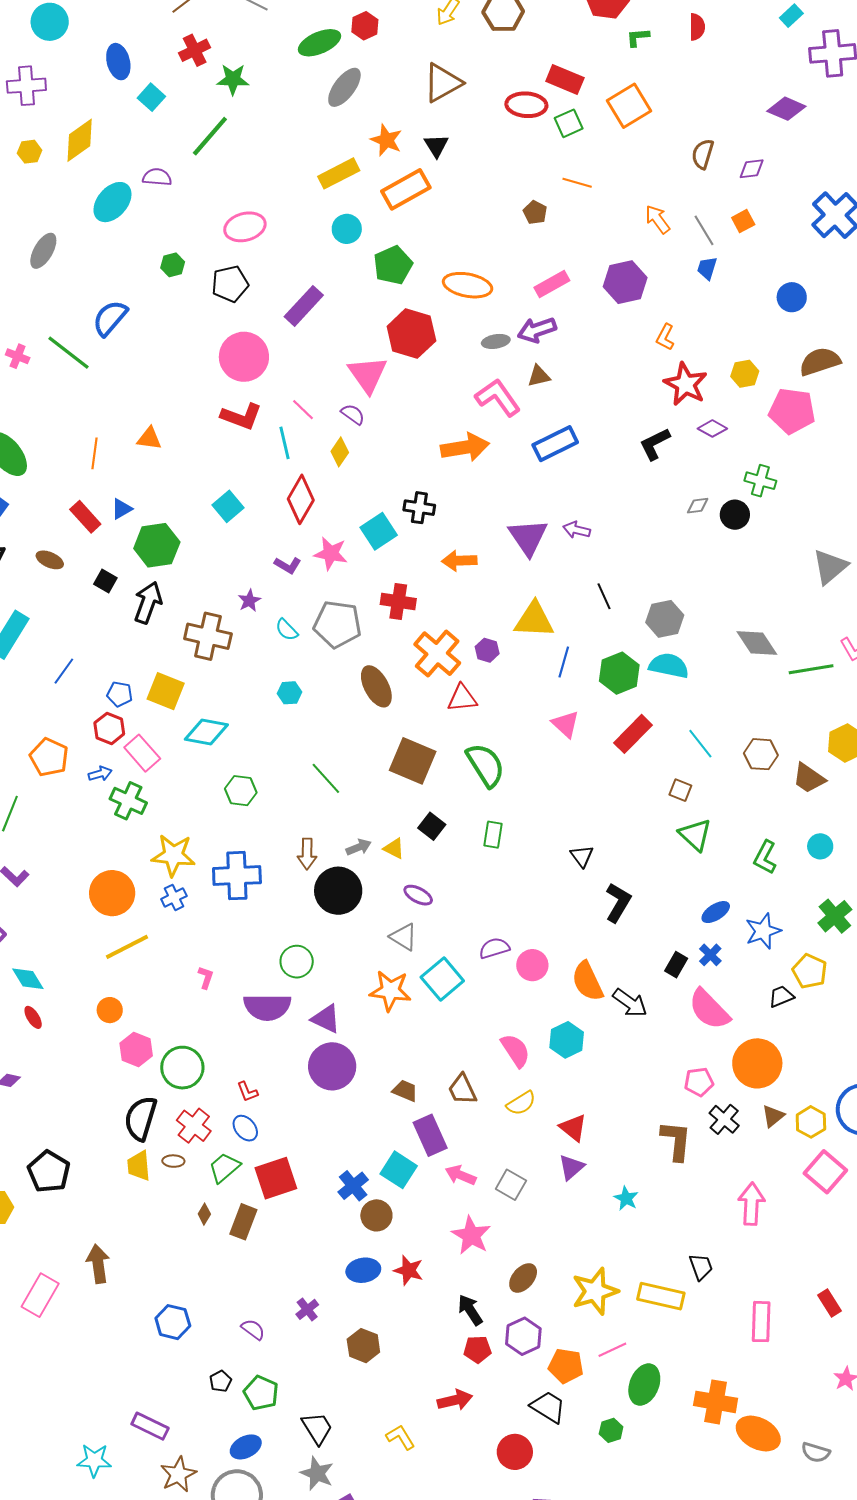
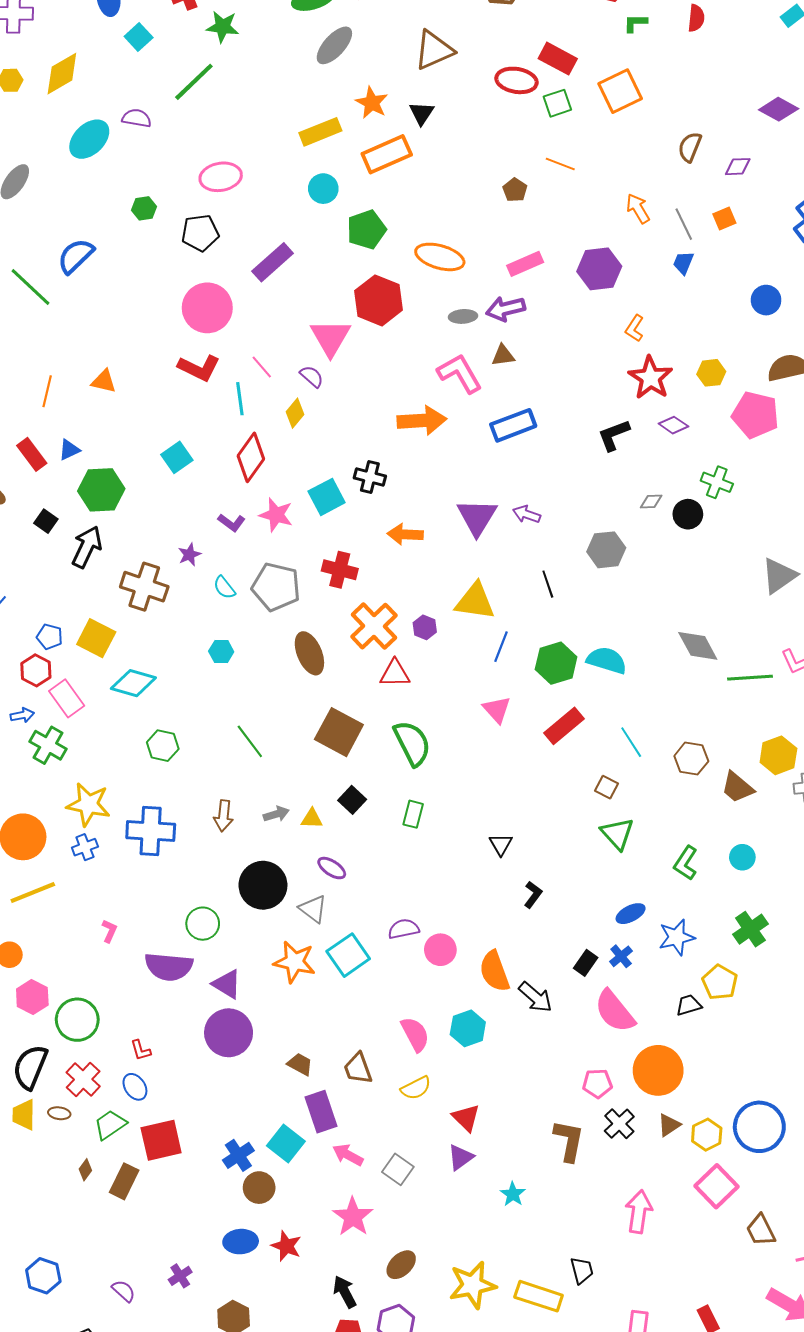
gray hexagon: (665, 619) -> (606, 550), moved
yellow triangle: (394, 848) -> (312, 819), turned -30
black circle: (338, 891) -> (263, 885), moved
black L-shape: (618, 903) -> (533, 895), size x0.7

